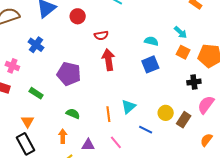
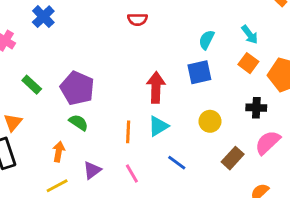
cyan semicircle: (151, 41) -> (207, 40), turned -88
red arrow: (108, 60) -> (156, 87), moved
purple pentagon: (69, 74) -> (77, 88), moved
yellow circle: (166, 113) -> (210, 121), moved
purple triangle: (88, 145) -> (92, 170), turned -48

